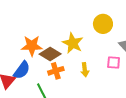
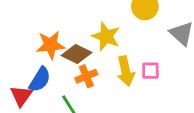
pink square: (114, 62) -> (150, 71), moved
yellow arrow: (85, 70) -> (126, 71), size x1.5

